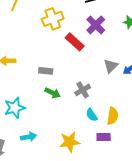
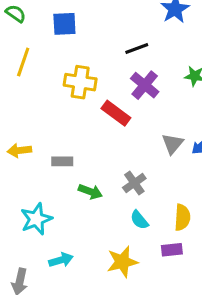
yellow cross: (53, 19) -> (80, 82), turned 35
gray rectangle: (46, 71) -> (62, 161), moved
cyan semicircle: (92, 115) -> (139, 220), moved

